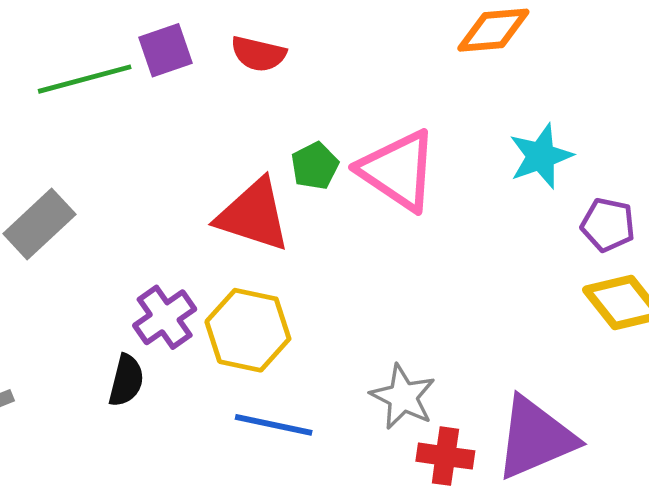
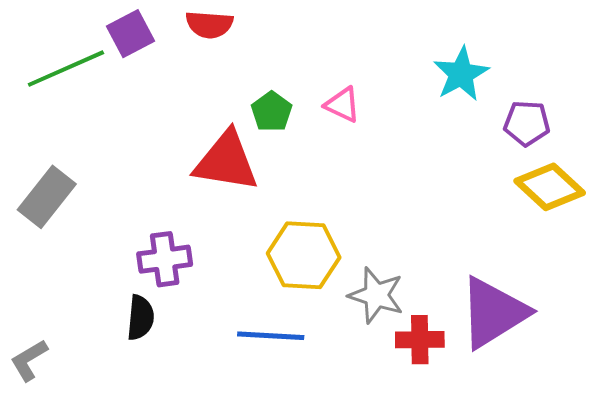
pink triangle: (398, 170) -> (342, 105), size x0.5
purple cross: (165, 317) -> (165, 259), turned 36
yellow hexagon: (248, 330) -> (304, 255), moved

